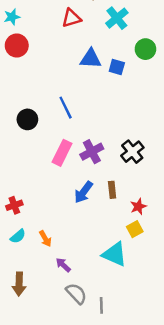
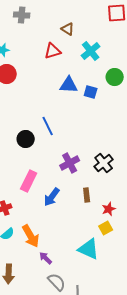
black circle: (27, 119) -> (26, 139), moved
pink rectangle: (62, 153) -> (29, 181), moved
blue arrow: (83, 192) -> (52, 197), moved
orange arrow: (45, 239) -> (31, 236), size x1.6

